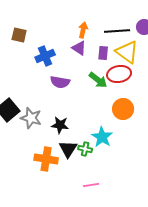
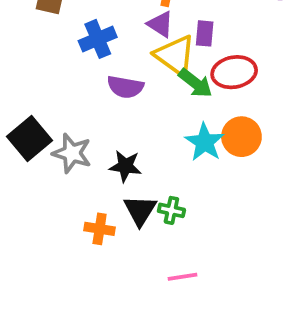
yellow triangle: (127, 52) -> (175, 56), moved
cyan star: (102, 137) -> (205, 142), moved
orange cross: (46, 159) -> (100, 229), size x0.7

